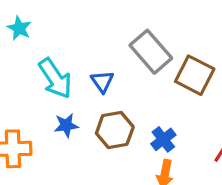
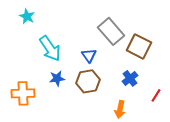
blue triangle: (102, 81) -> (89, 55), moved
blue cross: (163, 139) -> (130, 78), moved

